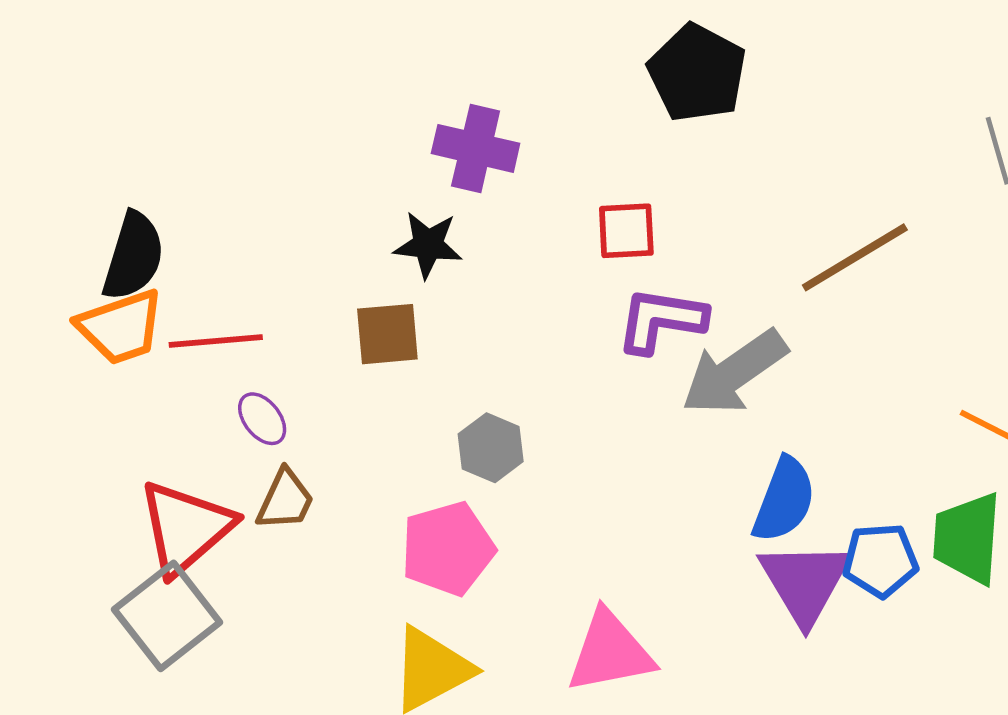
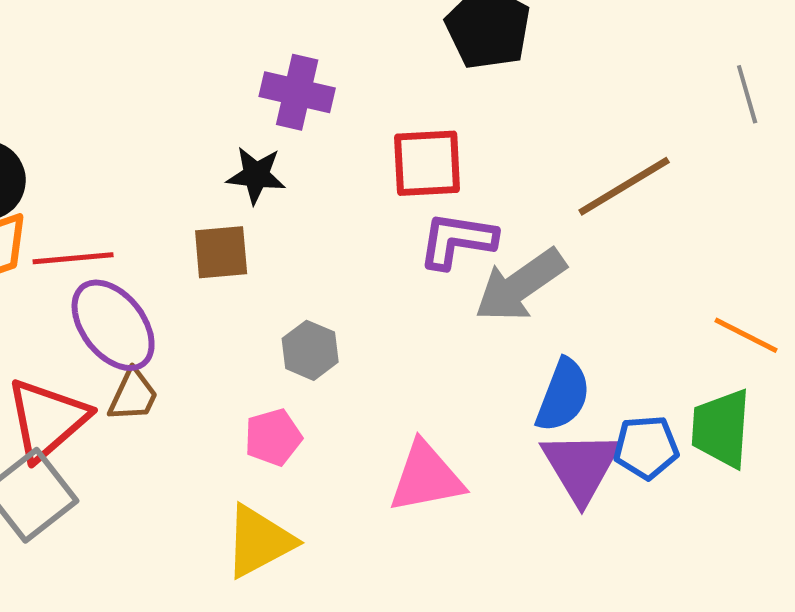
red square: (626, 231) -> (427, 163), size x1.4
purple ellipse: (262, 419) -> (113, 325), size x2.0
pink pentagon: (448, 549) -> (273, 437), size x0.7
pink triangle: (610, 652) -> (426, 477), moved

